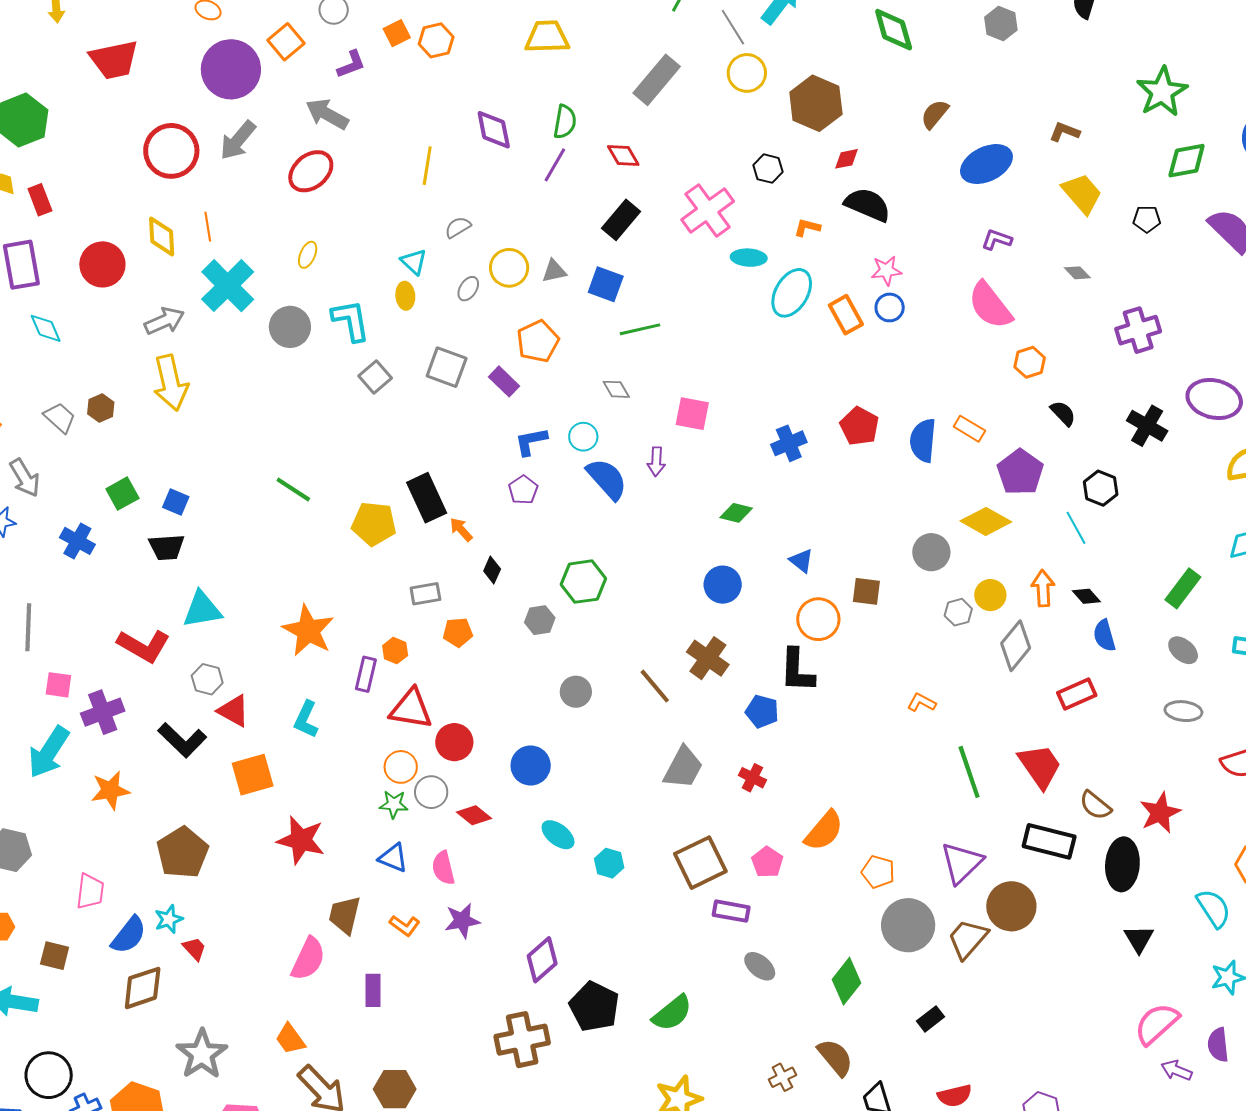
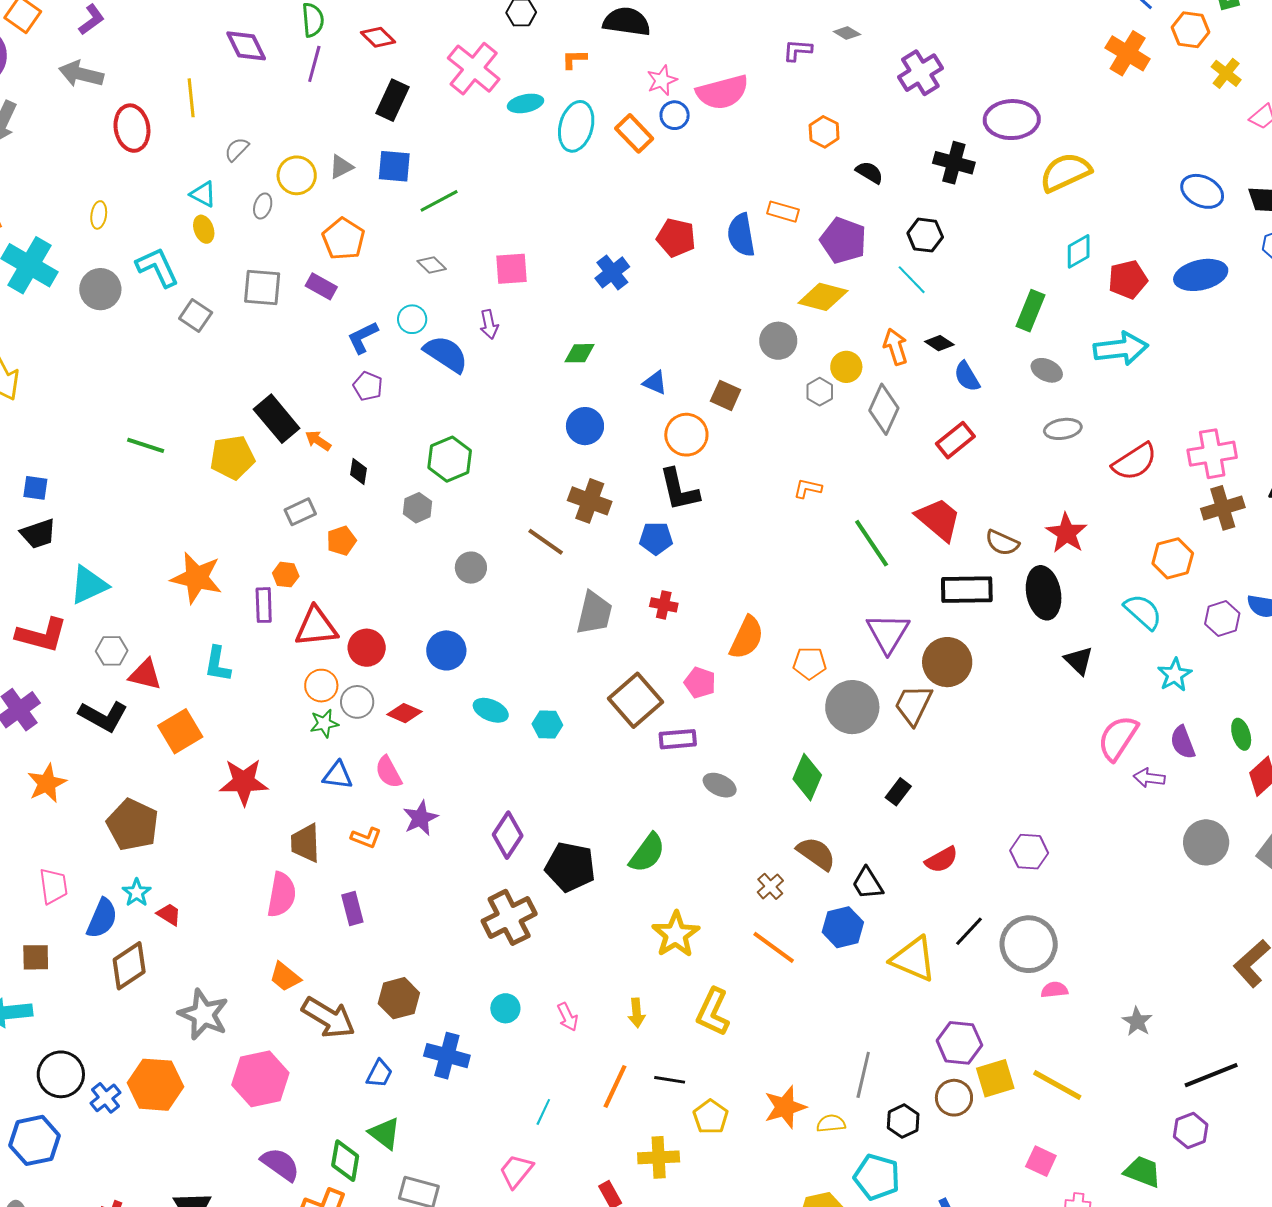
red ellipse: (311, 171) -> (132, 128), moved, turned -45
purple L-shape: (997, 240) -> (797, 50), moved
pink semicircle: (990, 305) -> (722, 92), moved, turned -52
brown square: (866, 591) -> (726, 395), turned 32

